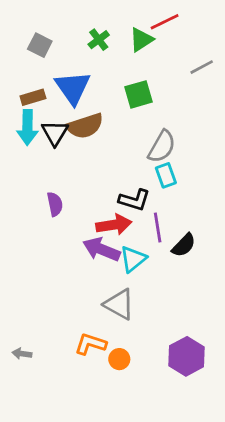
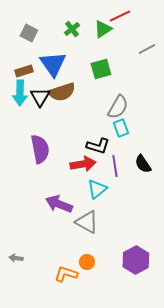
purple semicircle: (55, 204) -> (40, 149), size x1.6
black semicircle: (184, 245) -> (143, 164), moved, turned 102
purple arrow: (101, 249) -> (59, 204), moved
orange L-shape: (91, 344) -> (66, 274), moved

